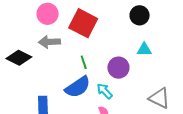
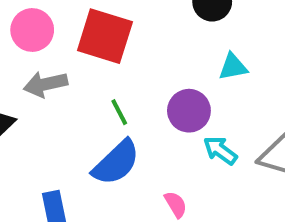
cyan arrow: (105, 91) -> (220, 150), moved

